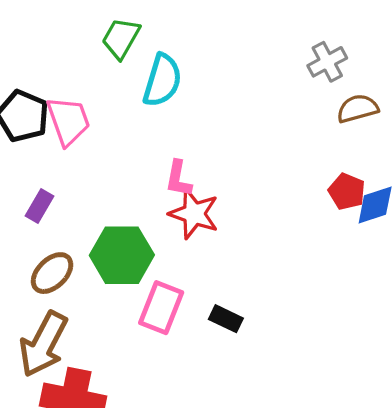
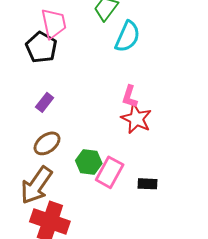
pink trapezoid: (68, 121) -> (54, 23), moved
green hexagon: (122, 255) -> (89, 162), moved, size x0.7
black rectangle: (226, 319) -> (147, 184), turned -30

